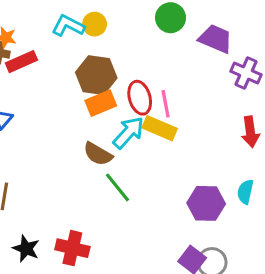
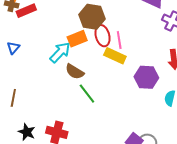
brown hexagon: (96, 75) -> (92, 17), moved
cyan arrow: (128, 133) -> (60, 52), moved
purple hexagon: (206, 203) -> (146, 77), moved

